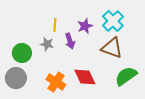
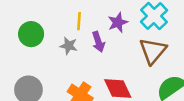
brown triangle: (112, 48) -> (153, 51), turned 50
green circle: (22, 53) -> (31, 34), moved

